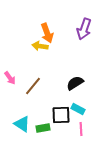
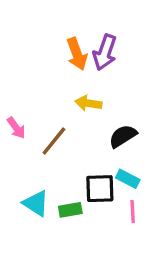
purple arrow: (84, 29) -> (105, 52), moved
yellow arrow: (40, 46) -> (88, 103), moved

